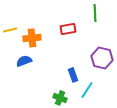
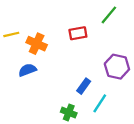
green line: (95, 13) -> (109, 15), turned 42
orange cross: (32, 38) -> (37, 44), turned 30
blue rectangle: (73, 75) -> (84, 86), turned 56

